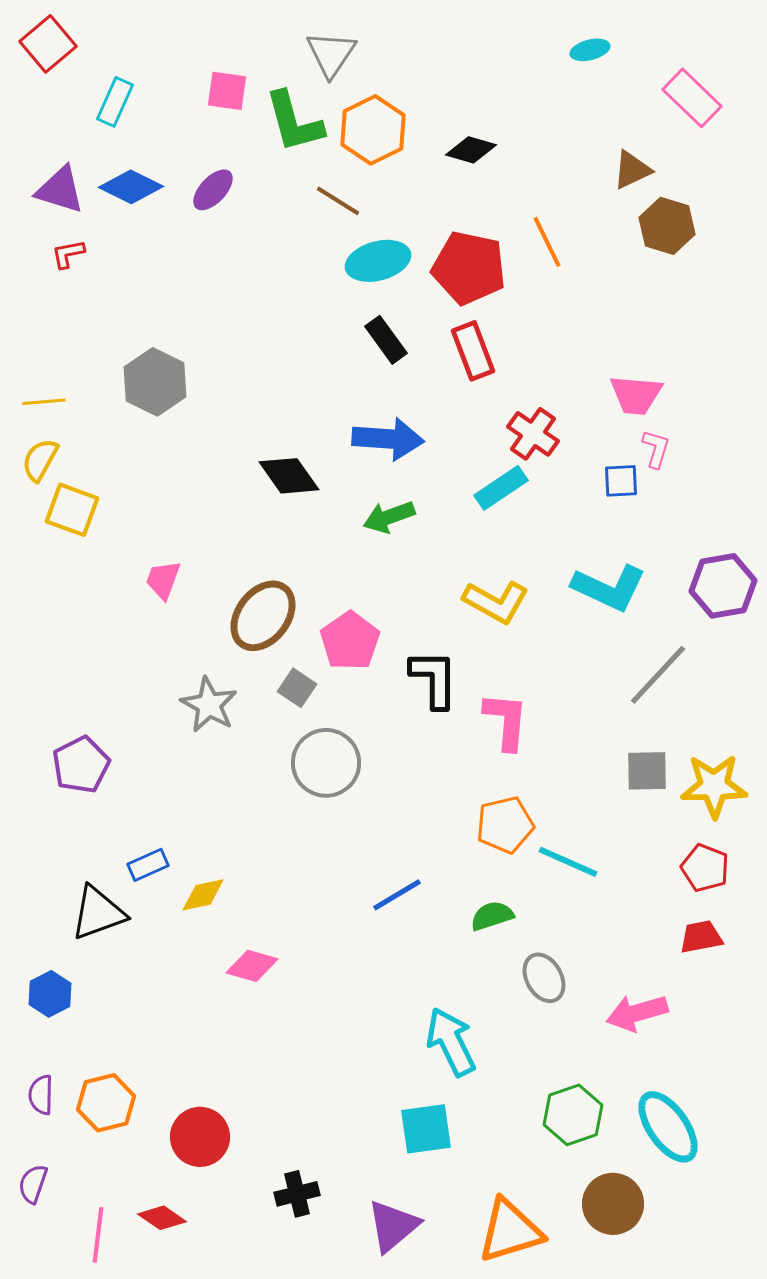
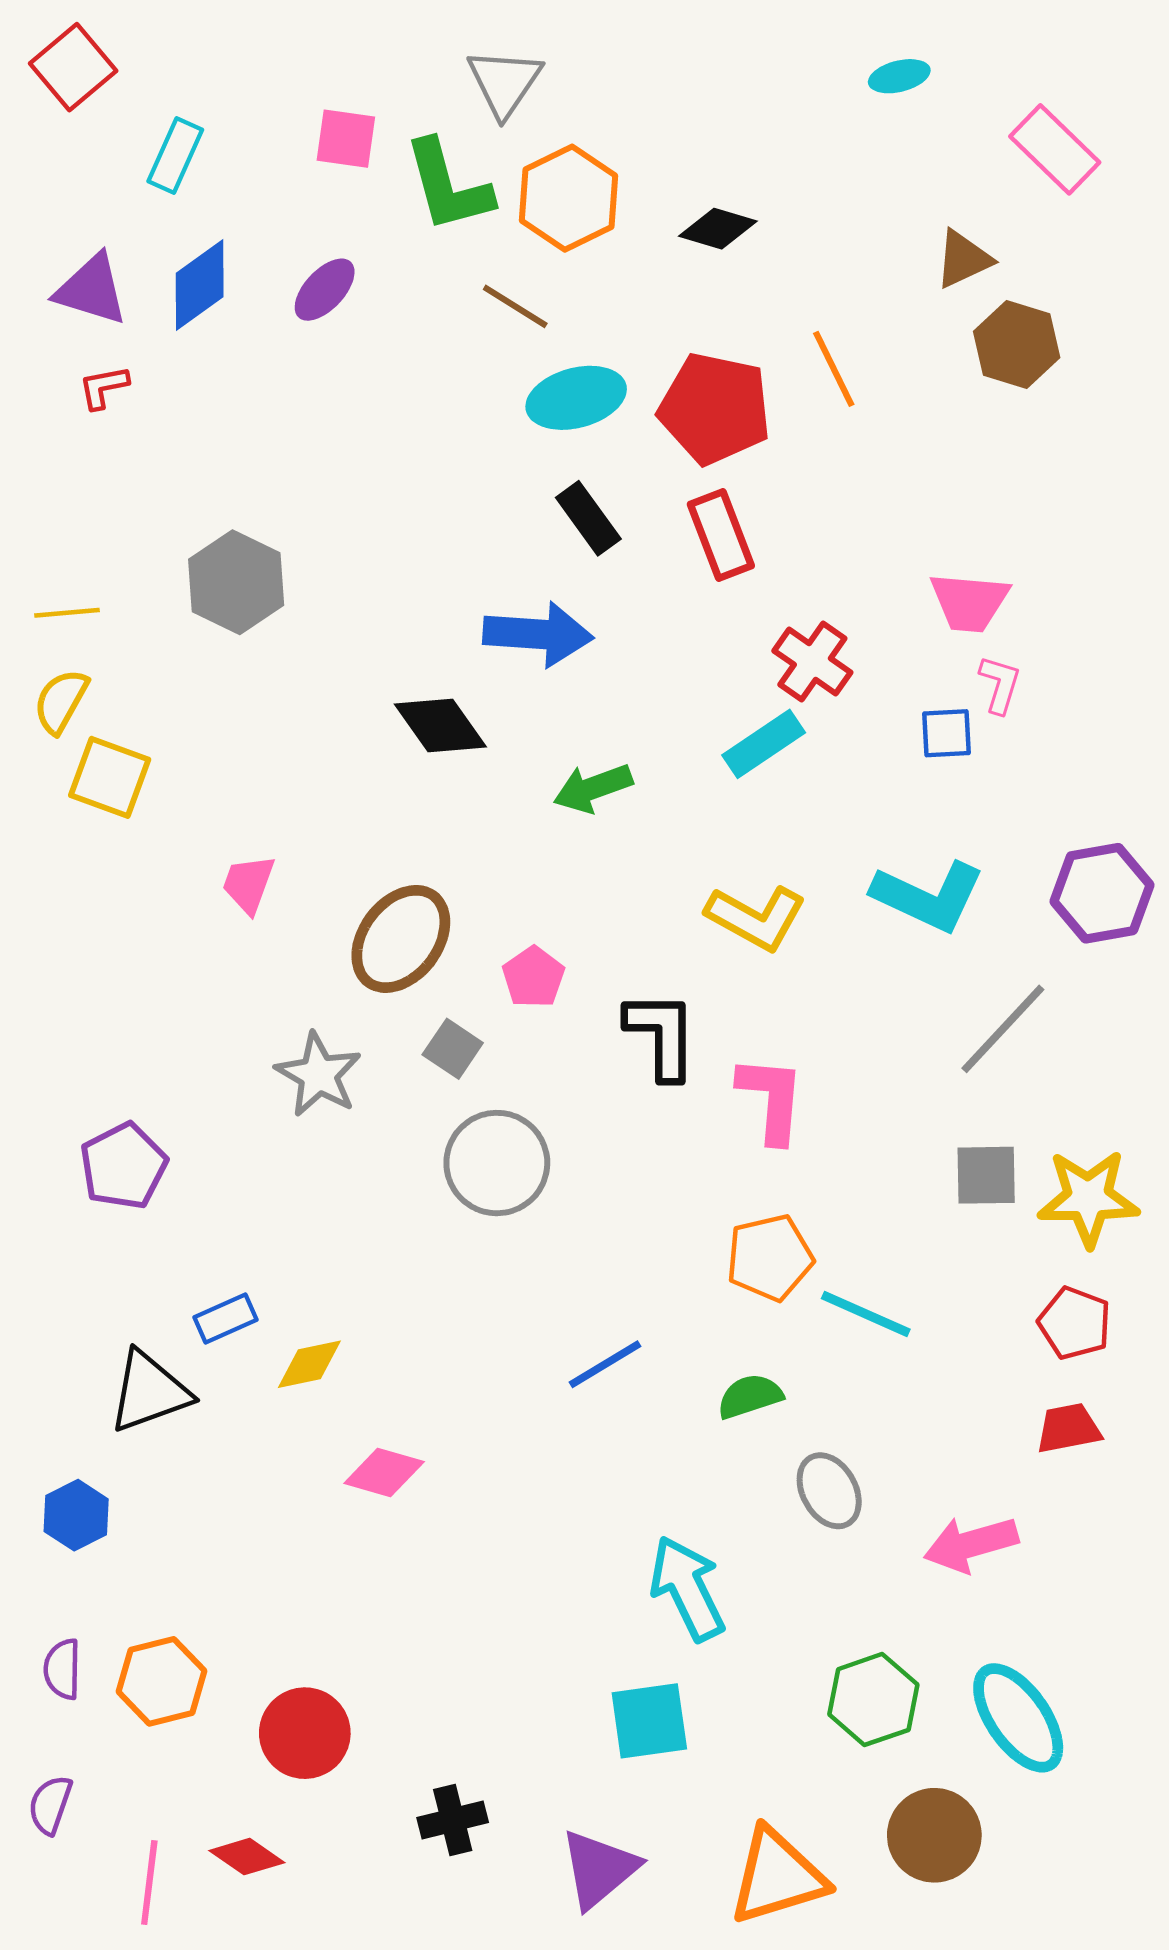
blue diamond: (131, 187) -> (200, 285), turned -62
blue arrow: (388, 439) -> (538, 634), moved
pink pentagon: (350, 641) -> (533, 977), size x0.7

